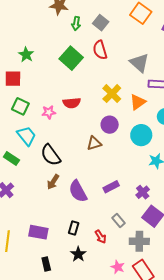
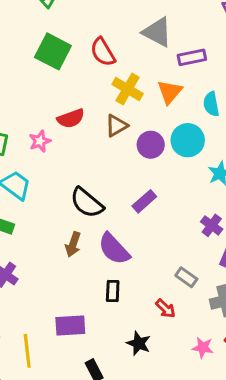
red semicircle: (100, 50) -> (103, 52), moved
purple circle: (110, 125) -> (151, 145), moved
brown triangle: (94, 143) -> (116, 126), moved
black semicircle: (51, 155) -> (87, 203), moved
purple rectangle: (111, 187) -> (144, 201), moved
black rectangle: (74, 228) -> (113, 291), moved

